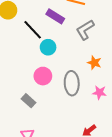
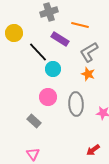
orange star: (94, 63) -> (88, 74), moved

